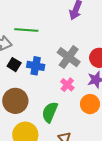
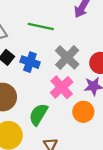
green line: (26, 30) -> (41, 27), moved
pink cross: (67, 85) -> (62, 87), size x1.5

